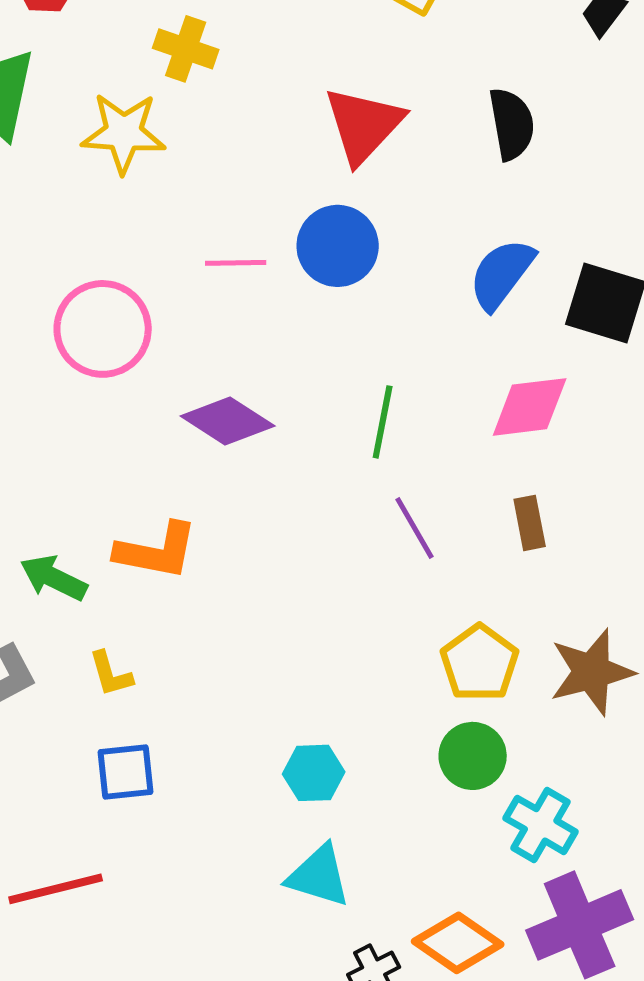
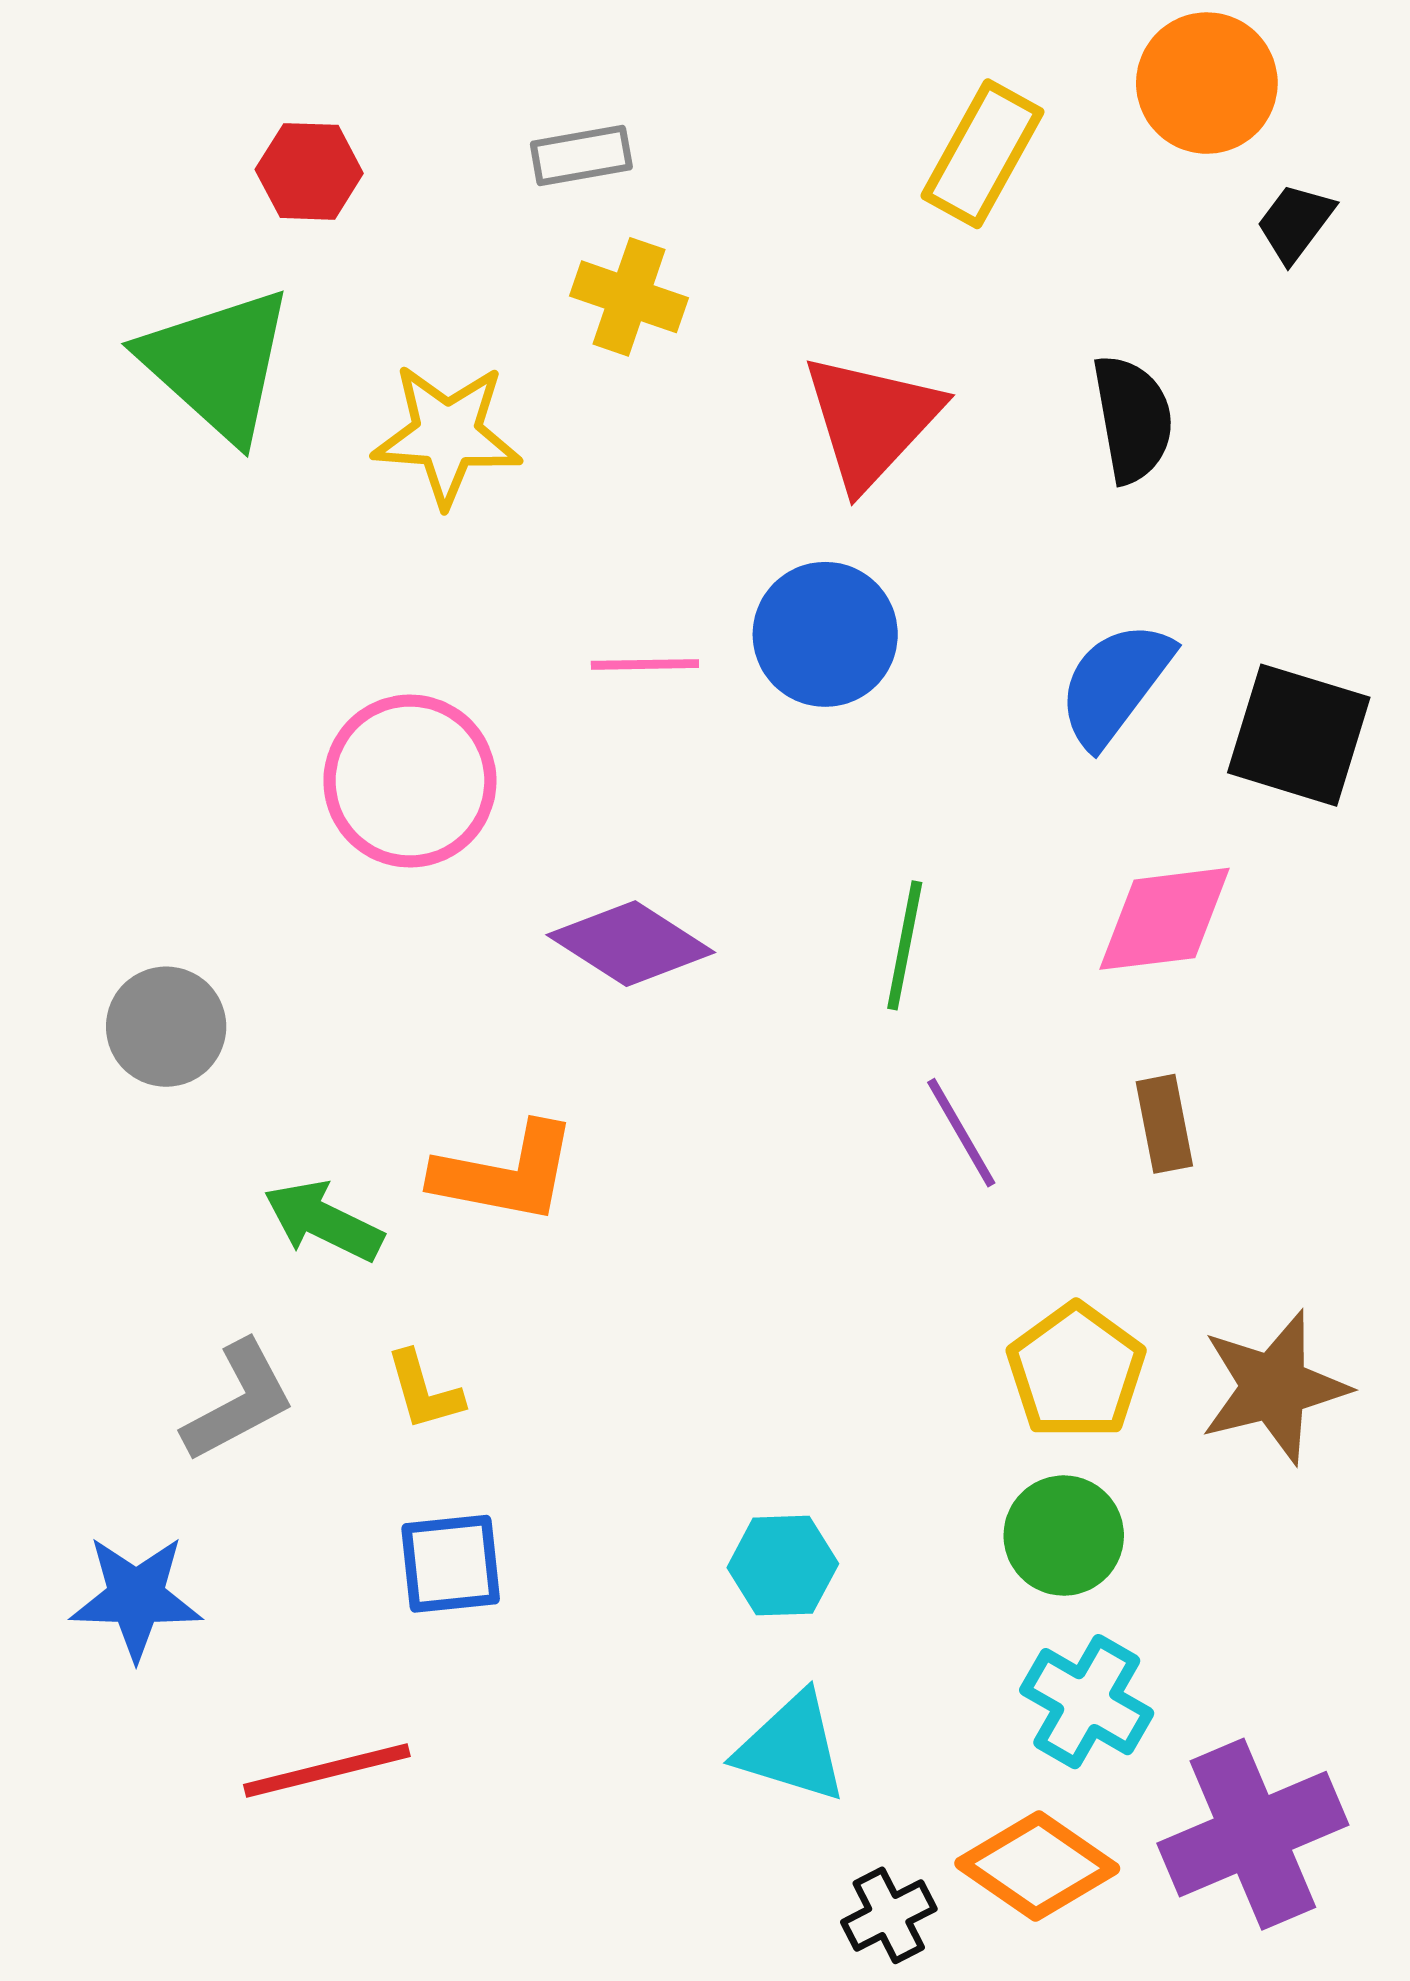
yellow cross: (186, 49) -> (629, 297), moved
cyan cross: (541, 825) -> (1087, 1702), moved

